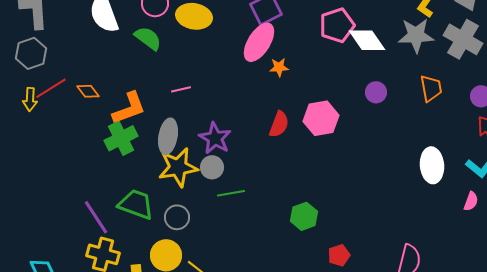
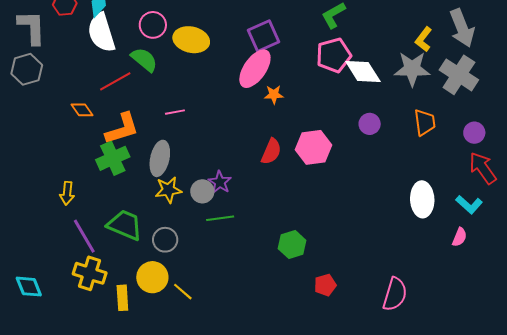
red line: (51, 88) -> (115, 81), moved
yellow arrow: (30, 99) -> (67, 193), moved
purple star: (215, 138) -> (220, 182), moved, size x0.7
yellow star: (178, 167) -> (168, 190), size x0.7

